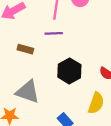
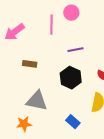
purple line: (54, 33) -> (76, 50), moved

